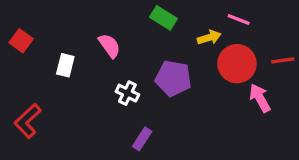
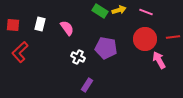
yellow arrow: (209, 37) -> (119, 10), moved
red square: (21, 41) -> (13, 25), turned -32
white rectangle: (65, 65) -> (40, 24), moved
red L-shape: (28, 121) -> (20, 52), moved

